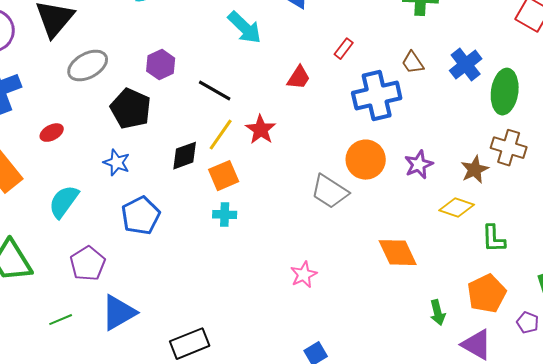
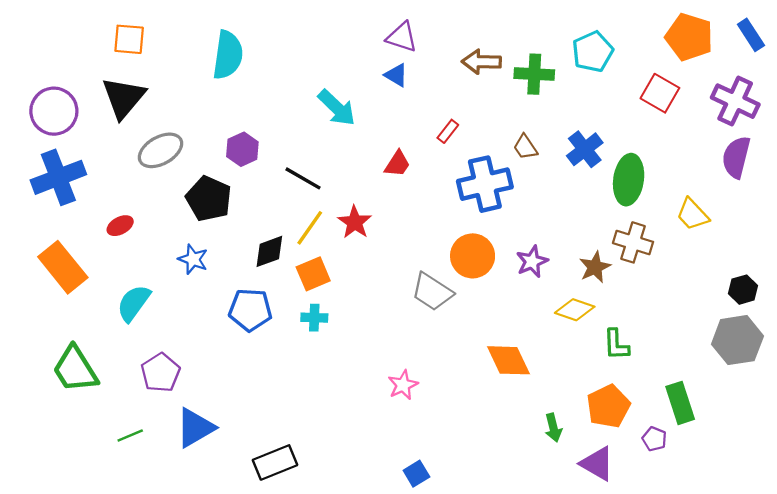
blue pentagon: (141, 216) -> (250, 310), moved, turned 30

